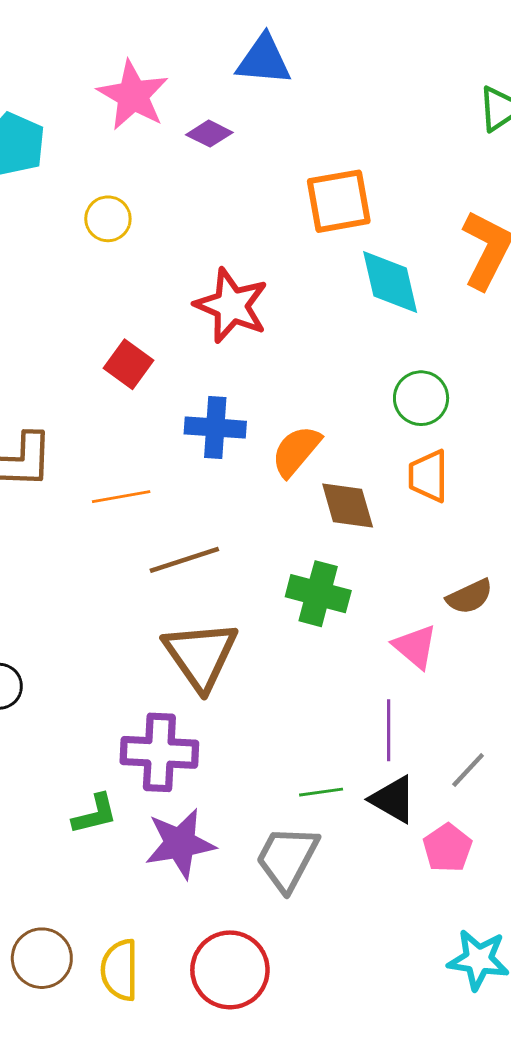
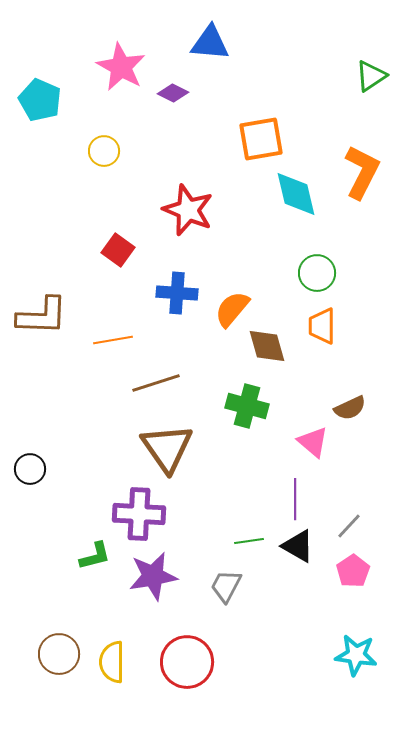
pink pentagon: (448, 848) -> (353, 571), moved
gray trapezoid: (287, 858) -> (226, 586), size x0.7

